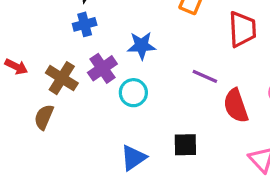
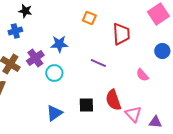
blue cross: (85, 24) -> (15, 31), moved
red semicircle: (236, 106) -> (113, 100), moved

